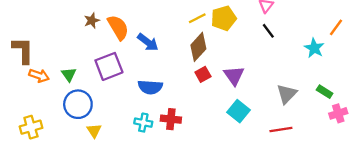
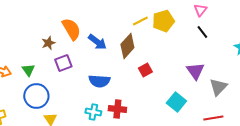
brown star: (92, 21) -> (48, 43), moved
brown diamond: (198, 47) -> (127, 46), moved
purple square: (109, 66) -> (63, 63), size x0.7
purple triangle: (234, 76) -> (195, 71), moved

